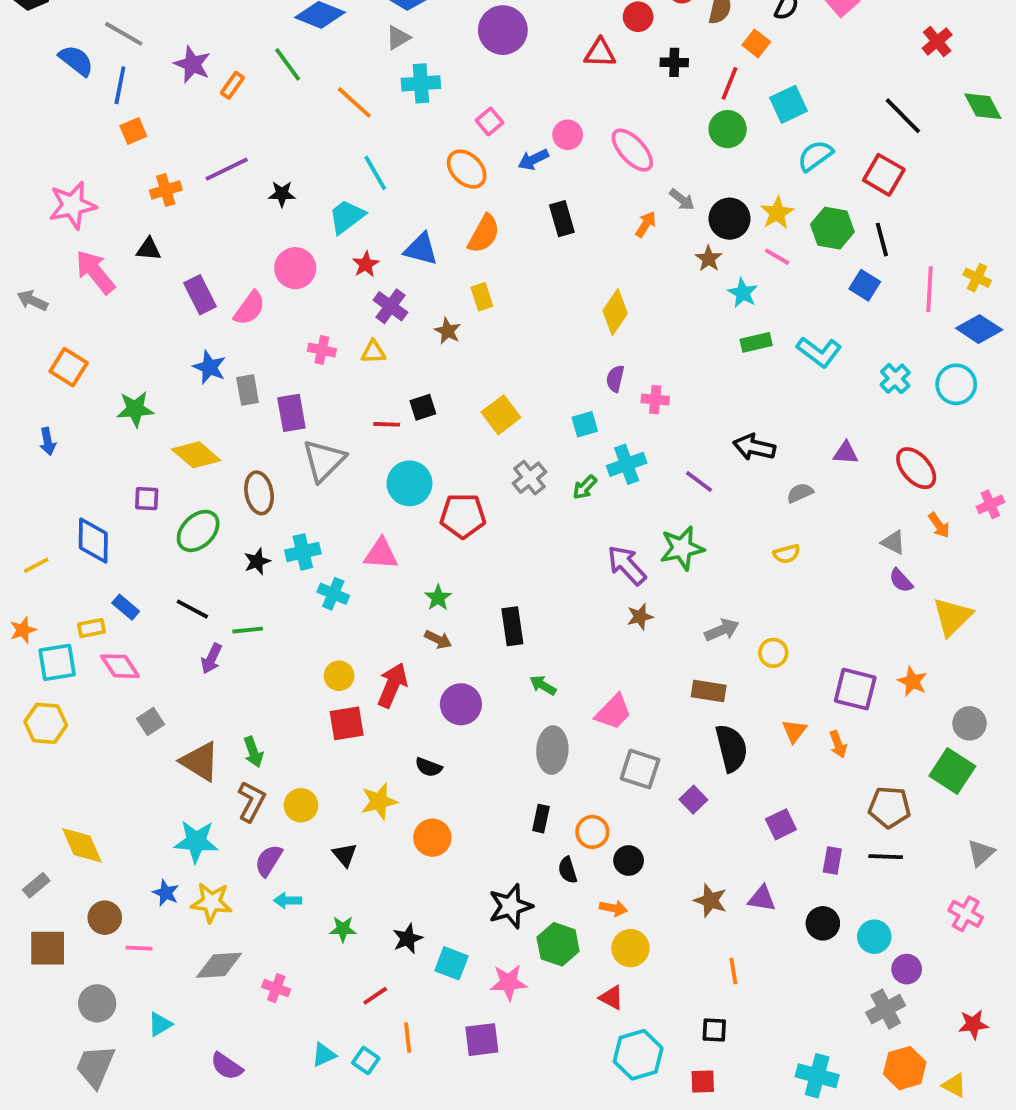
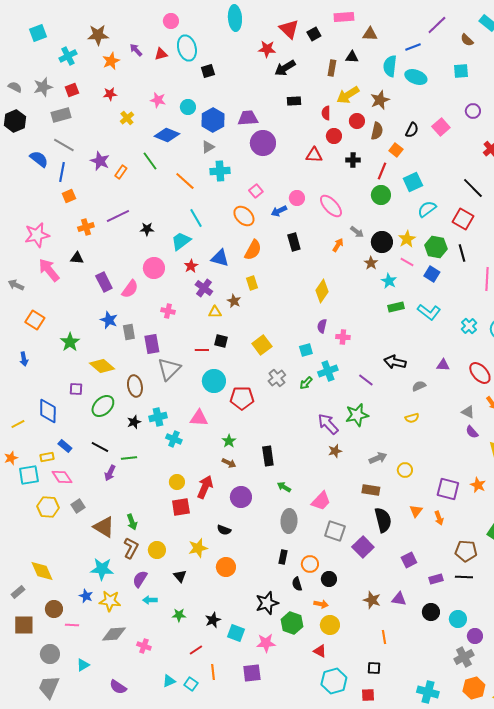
blue square: (865, 285) -> (432, 274), moved
yellow triangle: (373, 352) -> (215, 312), moved
black square: (423, 407) -> (221, 341), turned 32
green star: (135, 409) -> (70, 342), turned -30
yellow hexagon: (46, 723) -> (48, 507), moved
purple square: (693, 800) -> (363, 547), size x1.5
purple rectangle: (832, 860) -> (436, 579), turned 64

